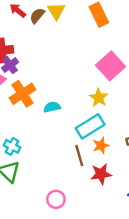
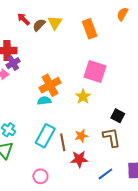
pink square: (110, 66) -> (95, 71), turned -35
orange cross: (23, 94) -> (50, 85), moved
cyan rectangle: (90, 126) -> (45, 136), moved, turned -35

